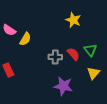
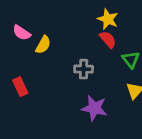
red semicircle: (73, 54) -> (108, 39), moved

